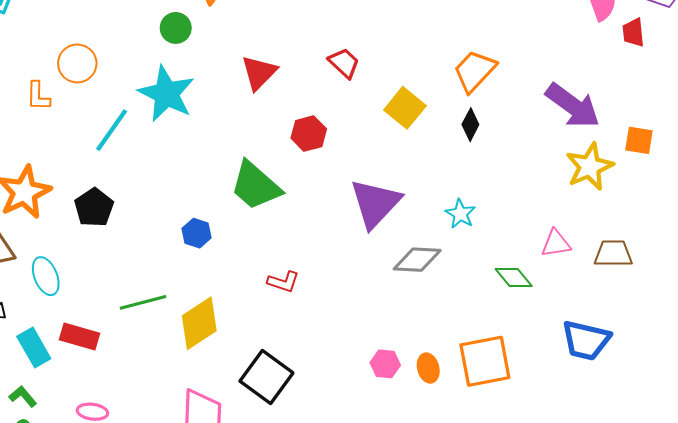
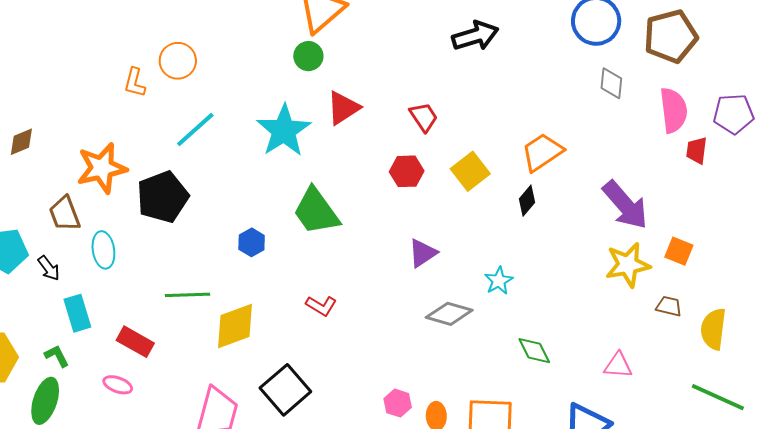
green circle: (176, 28) -> (308, 56), moved
cyan star: (166, 94) -> (284, 131), moved
red hexagon: (309, 134) -> (407, 171), moved
purple triangle: (375, 203) -> (423, 253), size x0.6
black pentagon: (94, 207) -> (163, 197), size x1.4
pink triangle: (556, 243) -> (618, 365), moved
brown trapezoid: (613, 254) -> (669, 306), moved, size x0.7
red rectangle: (79, 336) -> (135, 342), moved

